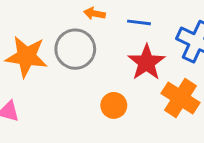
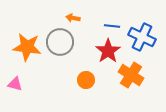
blue line: (139, 22) -> (112, 26), moved

